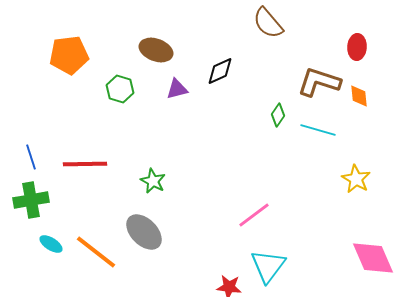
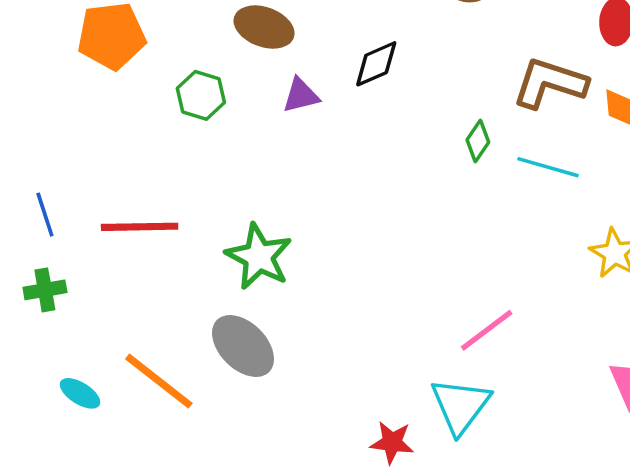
green star: (153, 181) -> (259, 257), size x1.5
green cross: (31, 200) -> (45, 290), size x0.7
pink line: (254, 215) -> (487, 330), moved
cyan ellipse: (51, 244) -> (80, 393), moved

